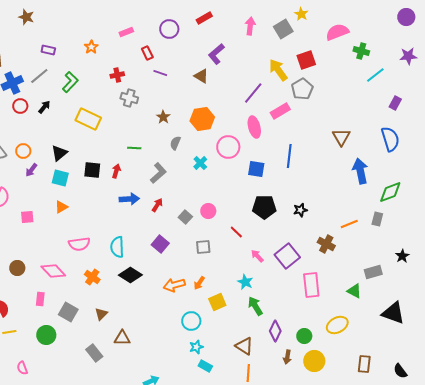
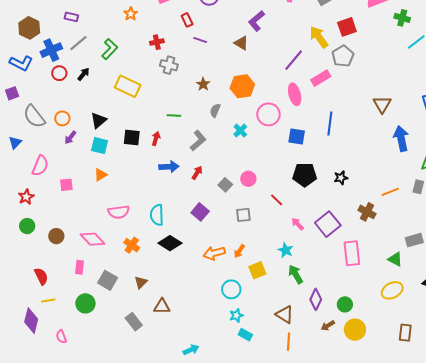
purple rectangle: (48, 50) -> (71, 17), moved
yellow ellipse: (337, 325) -> (392, 290), moved
brown arrow: (287, 357) -> (328, 326), turned 48

